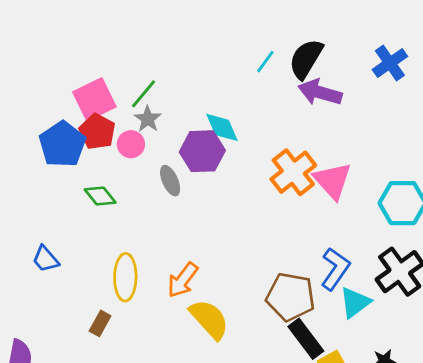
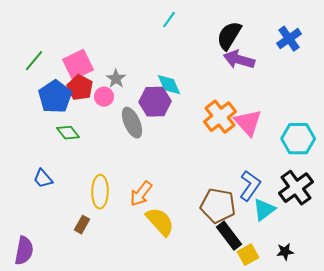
cyan line: (265, 62) -> (169, 20), moved
green line: (143, 94) -> (34, 61), moved
gray ellipse: (170, 181) -> (132, 123), size x1.4
green diamond: (100, 196) -> (68, 133), moved

